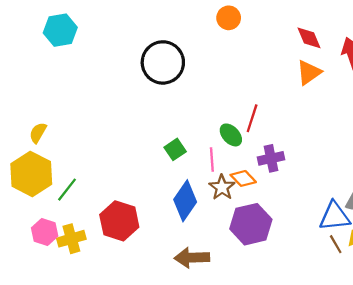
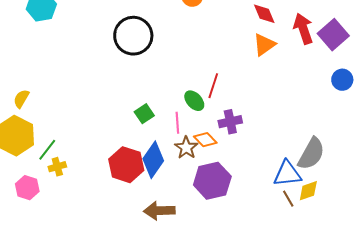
red hexagon: (119, 221) -> (126, 165), moved
yellow cross: (71, 239) -> (57, 167), moved, size x0.7

